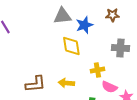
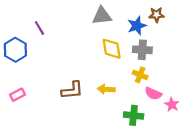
blue star: (84, 25) -> (137, 26), moved
gray cross: (120, 48) -> (142, 50), moved
yellow cross: (97, 70) -> (140, 75), turned 32

